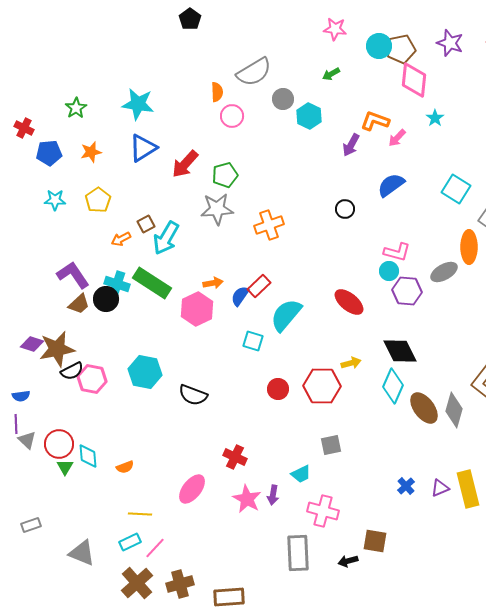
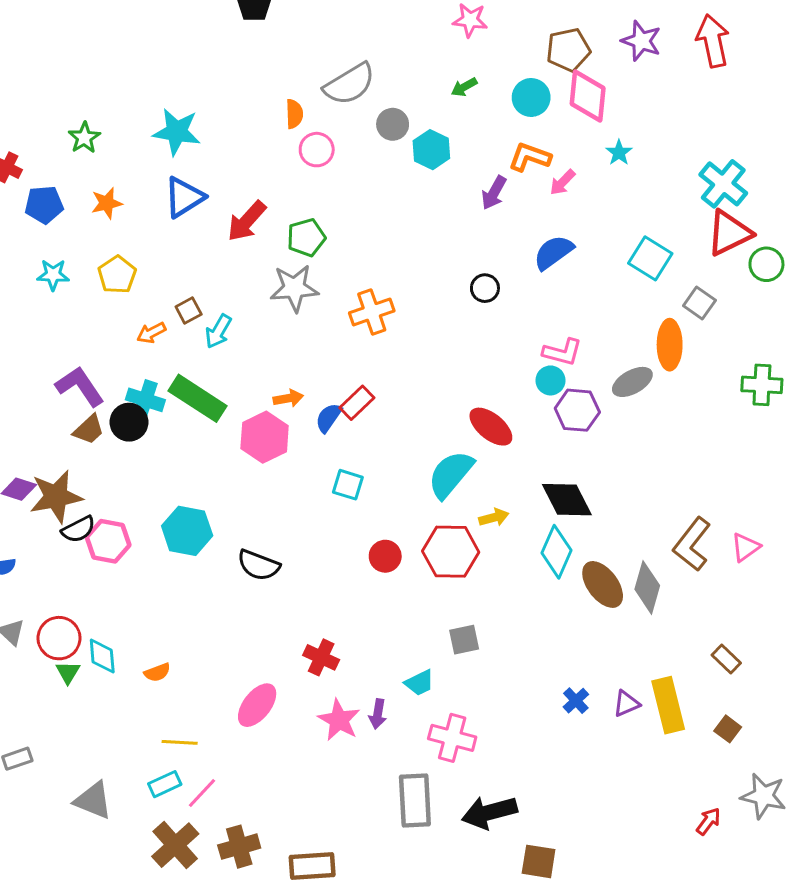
cyan circle: (379, 46) -> (531, 97), moved
cyan arrow: (166, 238) -> (218, 331), size x0.7
cyan semicircle: (286, 315) -> (451, 474), moved
brown square: (375, 541) -> (539, 861), moved
black arrow: (348, 561) -> (489, 812), size x1.8

